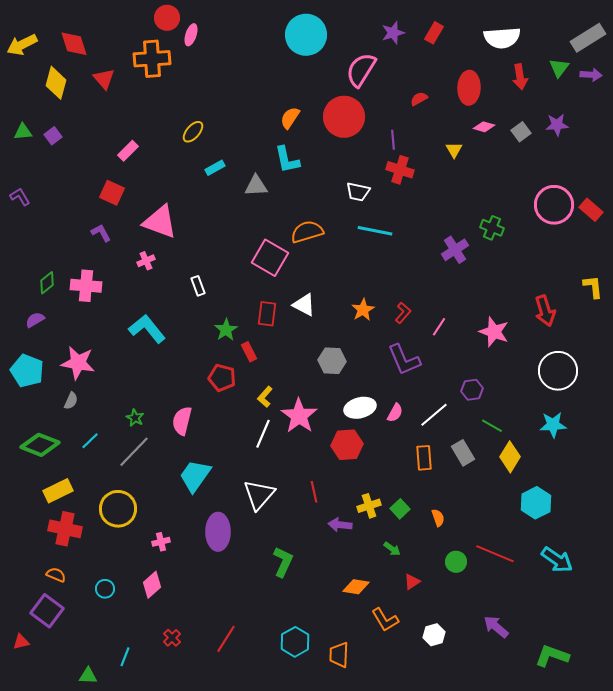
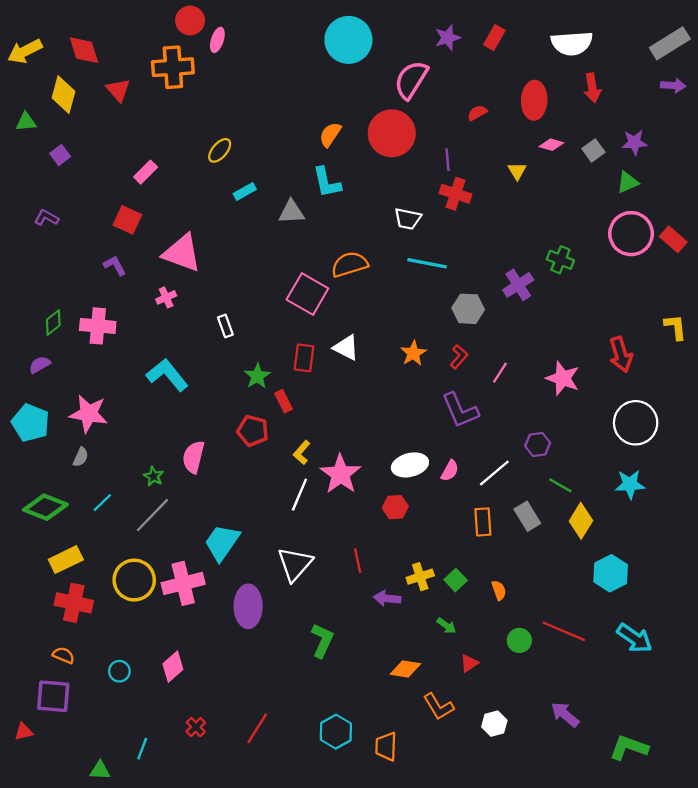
green triangle: (559, 68) -> (628, 182), moved, turned 30
green triangle: (23, 132) -> (26, 122), moved
purple L-shape: (20, 197) -> (46, 218), moved, turned -30
gray hexagon: (332, 361) -> (468, 309), moved
pink semicircle: (182, 421) -> (193, 457), moved
red hexagon: (347, 445) -> (395, 507), size x0.7
pink cross: (161, 542) -> (183, 583), moved, size x2.0
purple square: (47, 611) -> (53, 696), turned -32

